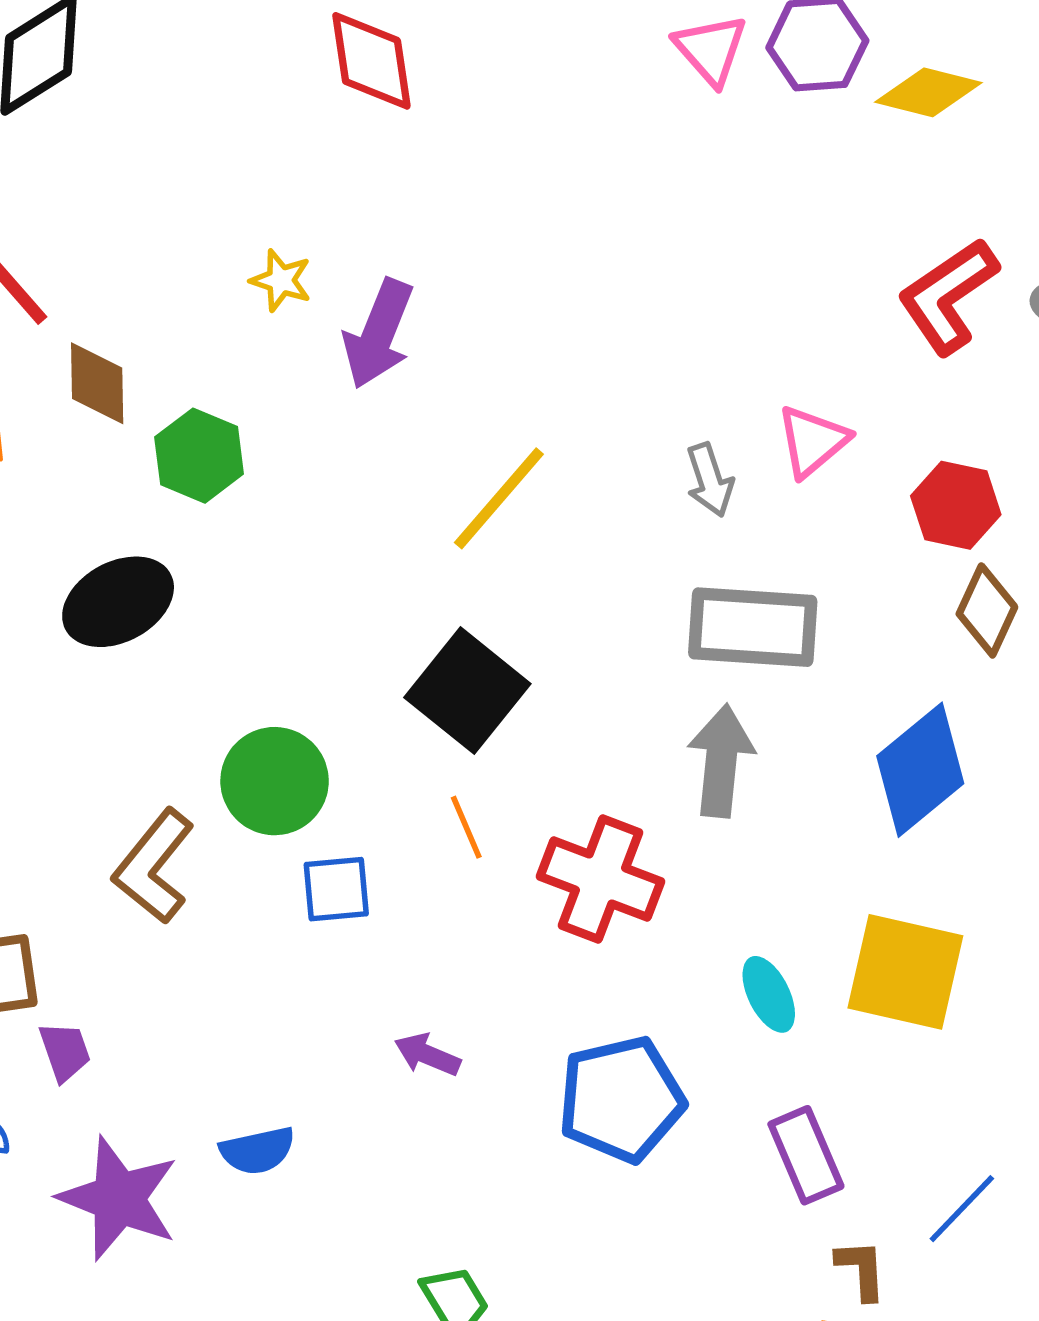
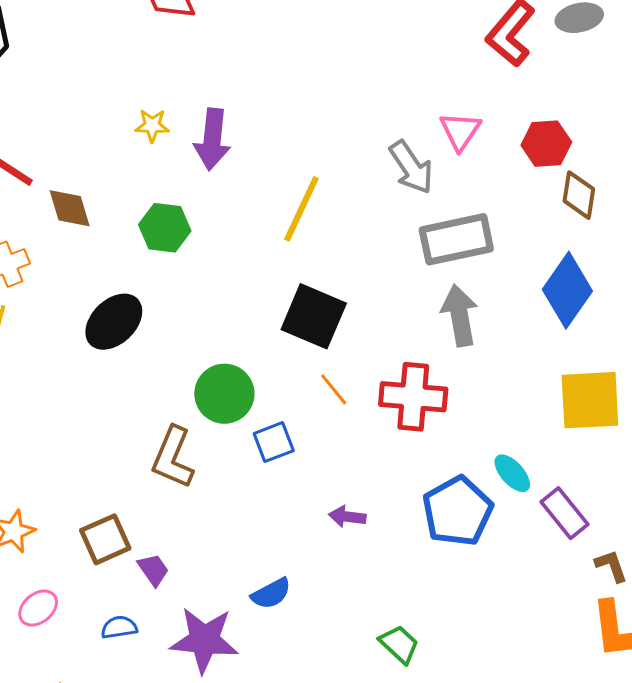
green hexagon: (199, 456) -> (165, 228), moved
gray arrow: (710, 480) -> (411, 167), size x1.4
cyan ellipse: (769, 994) -> (512, 473), moved

